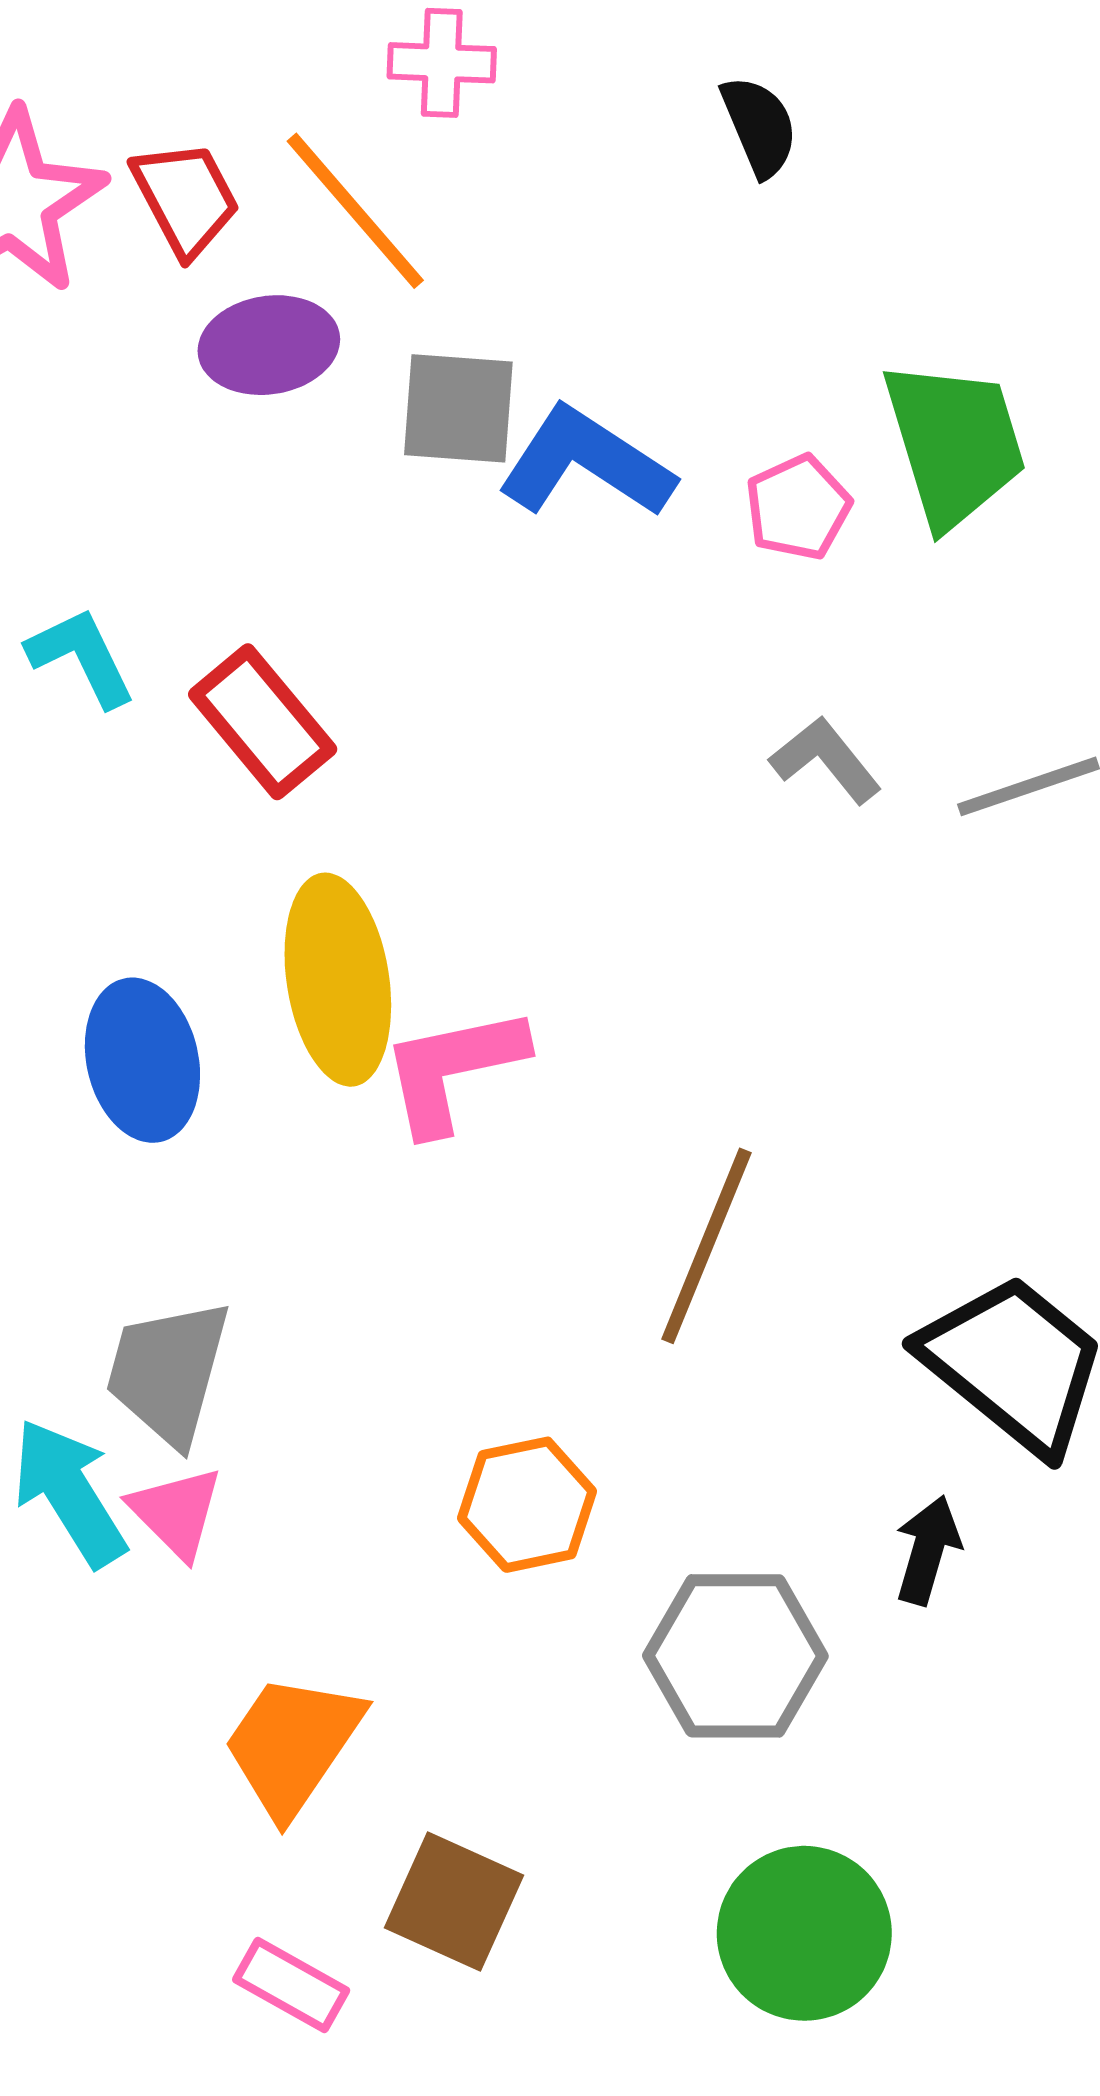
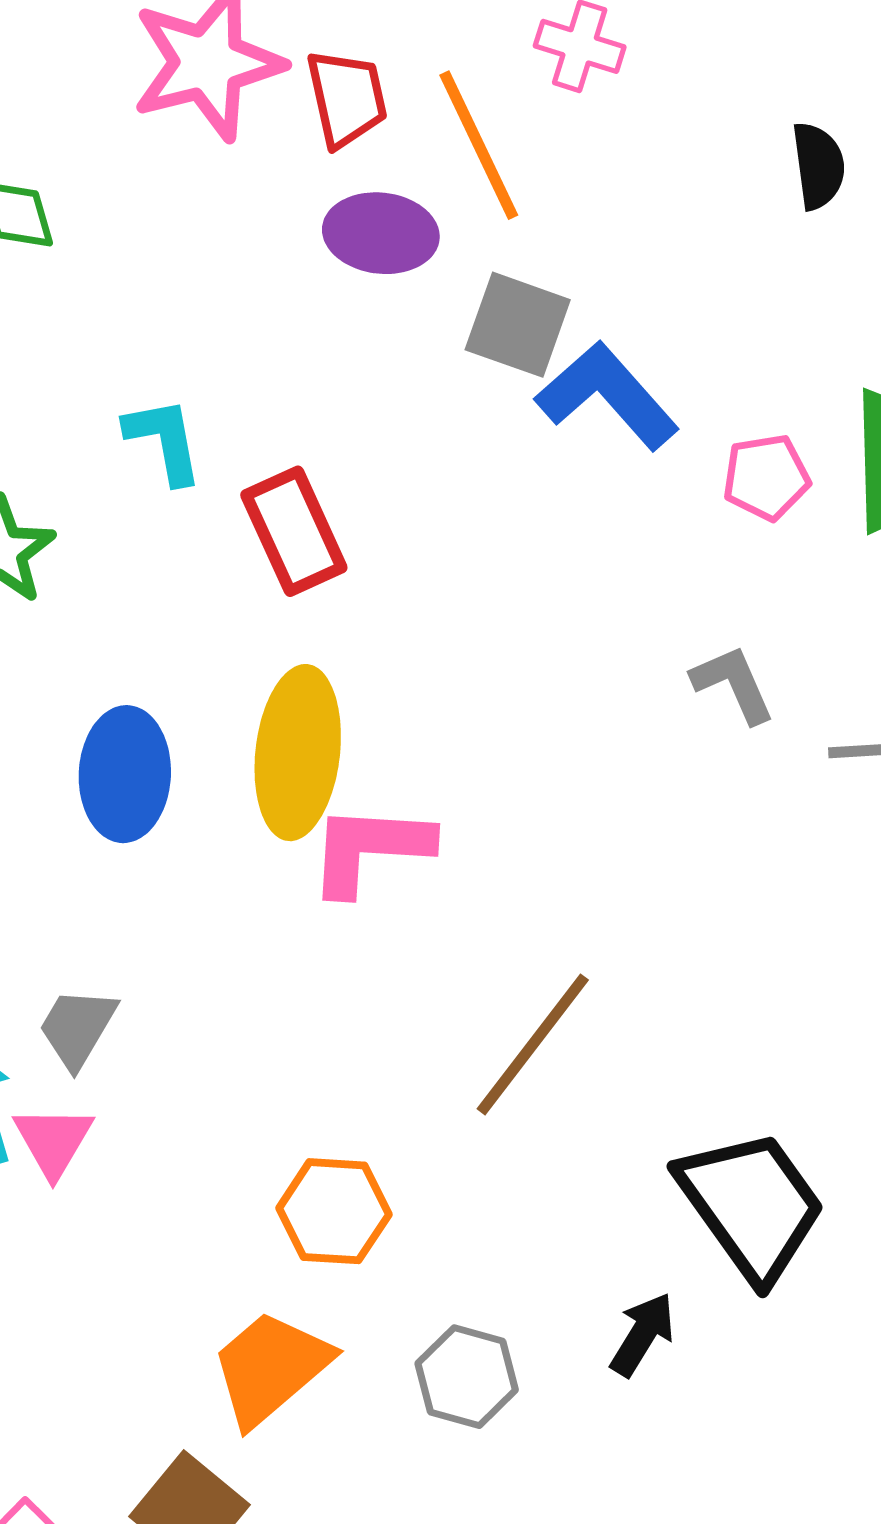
gray trapezoid: (168, 1372) -> (77, 1028), size x0.7
gray hexagon: (735, 1656) -> (467, 1377), size x0.7
orange trapezoid: (293, 1745) -> (271, 1368), moved

